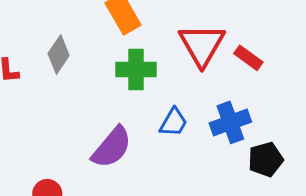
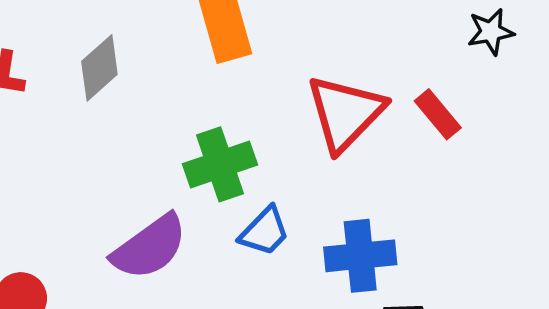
red rectangle: (248, 58) -> (438, 114), moved
green cross: (136, 70) -> (220, 164), moved, turned -33

